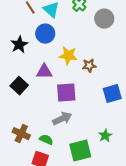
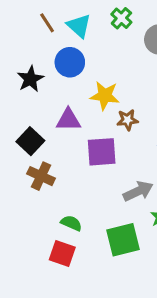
brown star: (89, 66) -> (127, 120), moved
gray arrow: (62, 119) -> (138, 191), moved
brown cross: (21, 134) -> (41, 176), moved

